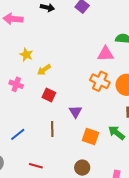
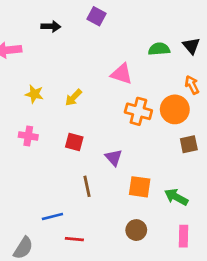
pink triangle: (105, 54) -> (122, 74), moved, turned 30
yellow arrow: (44, 70) -> (73, 98), moved
green arrow: (116, 133) -> (176, 197), moved
blue line: (18, 134) -> (52, 217), moved, turned 35

